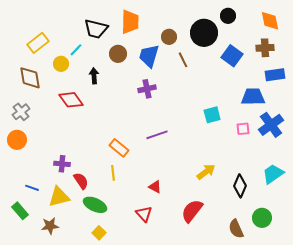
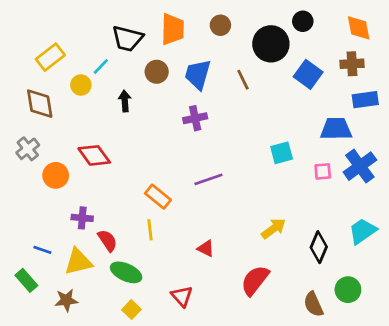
brown circle: (169, 37) -> (220, 25), moved
red diamond: (71, 100) -> (94, 155), moved
orange circle: (17, 140) -> (56, 175), moved
red triangle: (144, 214) -> (182, 296), moved

